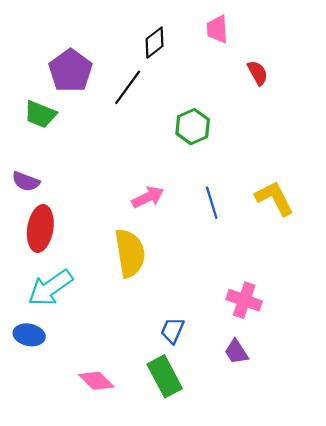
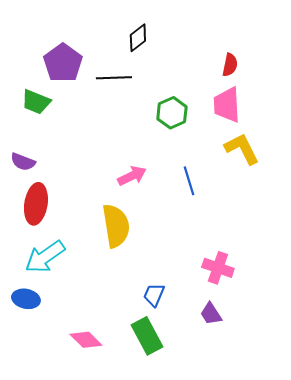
pink trapezoid: (217, 29) -> (227, 105), moved, size x1.4
red semicircle: (258, 73) -> (230, 65), turned 40
black line: (128, 87) -> (114, 78), turned 52
yellow L-shape: (274, 198) -> (242, 149), moved

